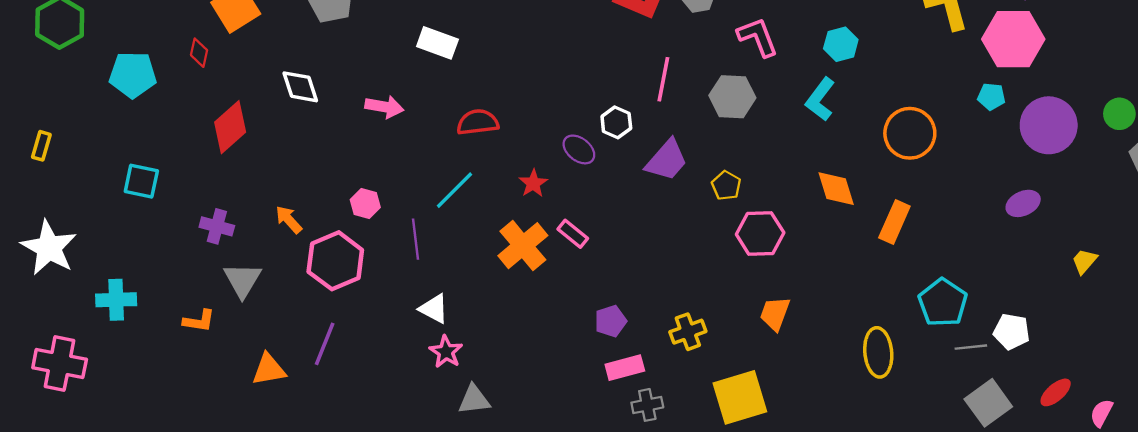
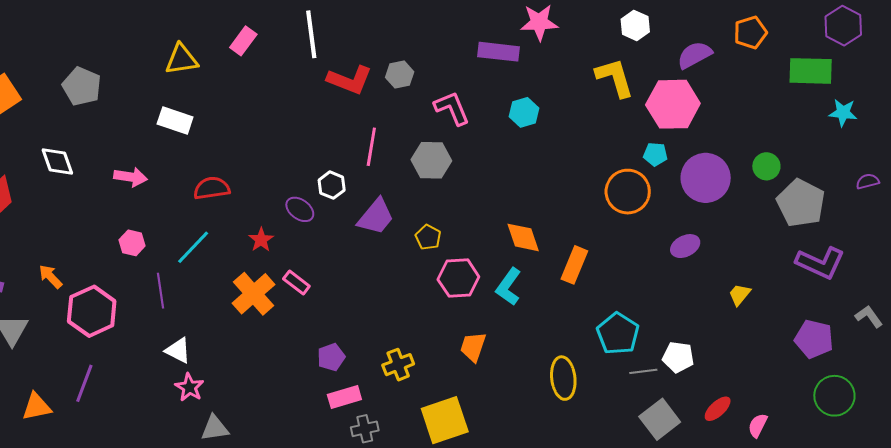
cyan L-shape: (820, 99) -> (509, 287), moved
orange circle: (910, 133) -> (628, 192), moved
pink hexagon: (365, 204) -> (132, 243), moved

